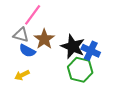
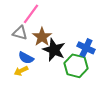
black star: (73, 47) -> (54, 50), moved
blue semicircle: (27, 51) -> (26, 58), moved

